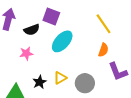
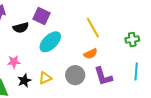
orange semicircle: (103, 50) -> (91, 54), turned 40
pink star: (26, 53) -> (14, 62), moved
gray circle: (85, 83) -> (75, 75), moved

